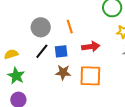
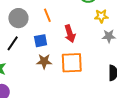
red arrow: (91, 47) -> (70, 34), turned 84
black line: (42, 51) -> (13, 43), moved

